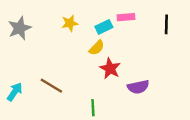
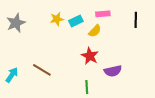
cyan rectangle: (104, 27) -> (76, 21), moved
yellow semicircle: (97, 48) -> (95, 31), moved
green line: (93, 108) -> (87, 87), moved

